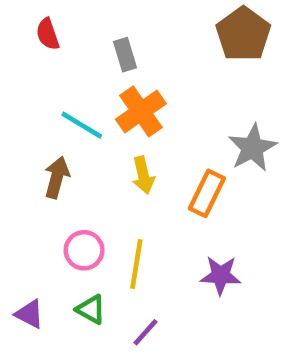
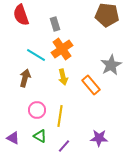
red semicircle: (48, 34) -> (21, 15), size x1.5
brown pentagon: (243, 34) -> (107, 15), turned -30
orange rectangle: (207, 193) -> (91, 85), turned -66
purple star: (221, 275) -> (99, 138), moved

